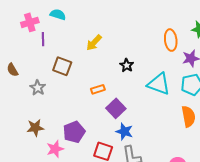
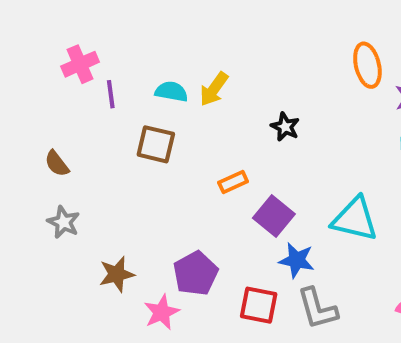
cyan semicircle: (58, 14) -> (171, 92), moved
cyan triangle: (159, 84) -> (355, 219), moved
gray star: (38, 88) -> (63, 222), moved

